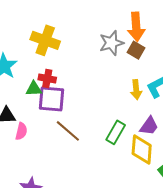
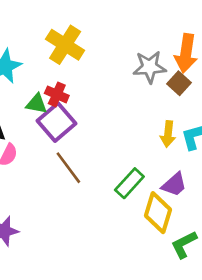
purple square: (52, 99) -> (57, 122), turned 32

